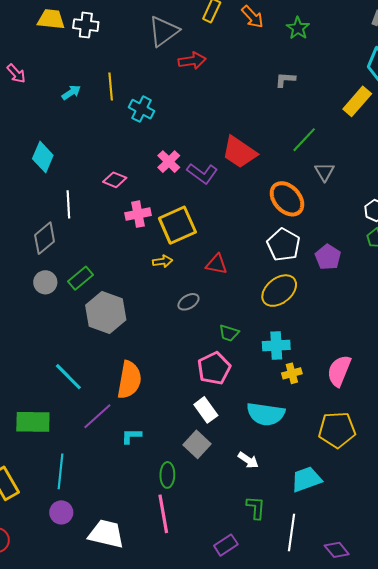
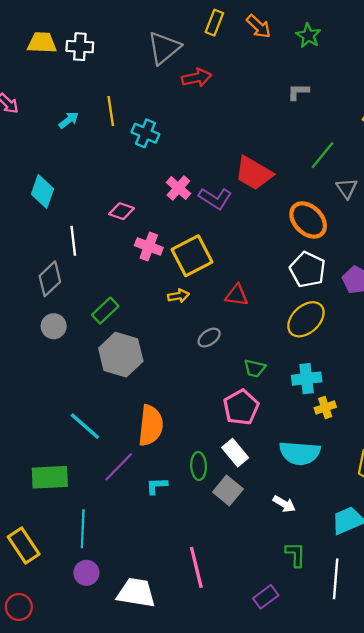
pink cross: (138, 214) -> (149, 246), turned 35
green rectangle: (81, 278) -> (105, 311), moved
green ellipse: (167, 475) -> (199, 466), moved

